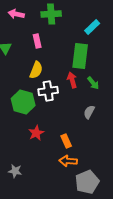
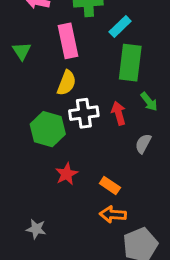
cyan rectangle: (92, 27) -> (120, 26), moved
pink rectangle: (37, 41) -> (68, 41), size x1.6
red arrow: (72, 80) -> (119, 113), moved
orange rectangle: (66, 141) -> (110, 186), turned -32

